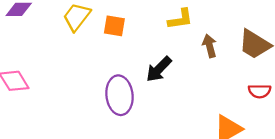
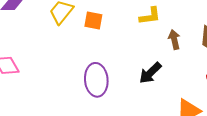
black arrow: (159, 69) -> (150, 73), moved

